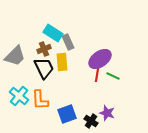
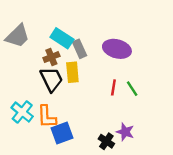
gray trapezoid: (15, 56) -> (17, 36), moved
purple ellipse: (100, 59) -> (117, 49), moved, turned 50
green line: (113, 76) -> (132, 89), turned 32
blue square: (67, 114) -> (62, 133), moved

